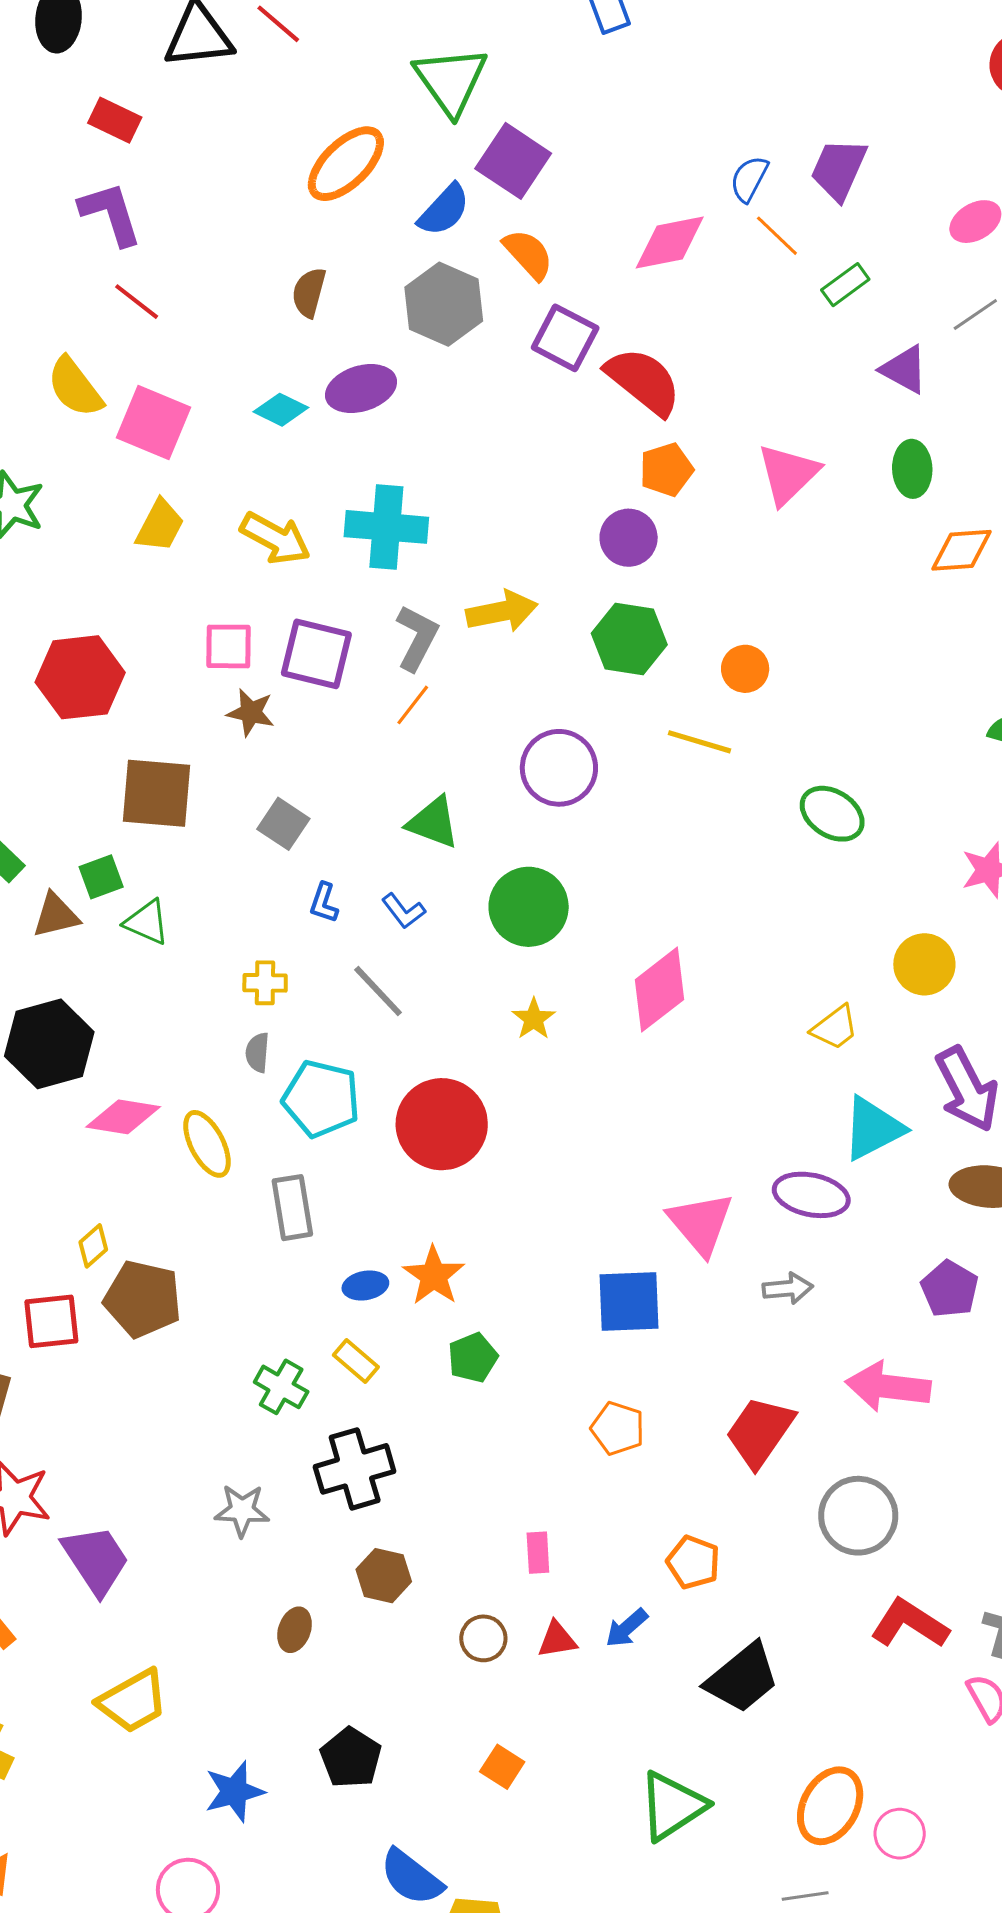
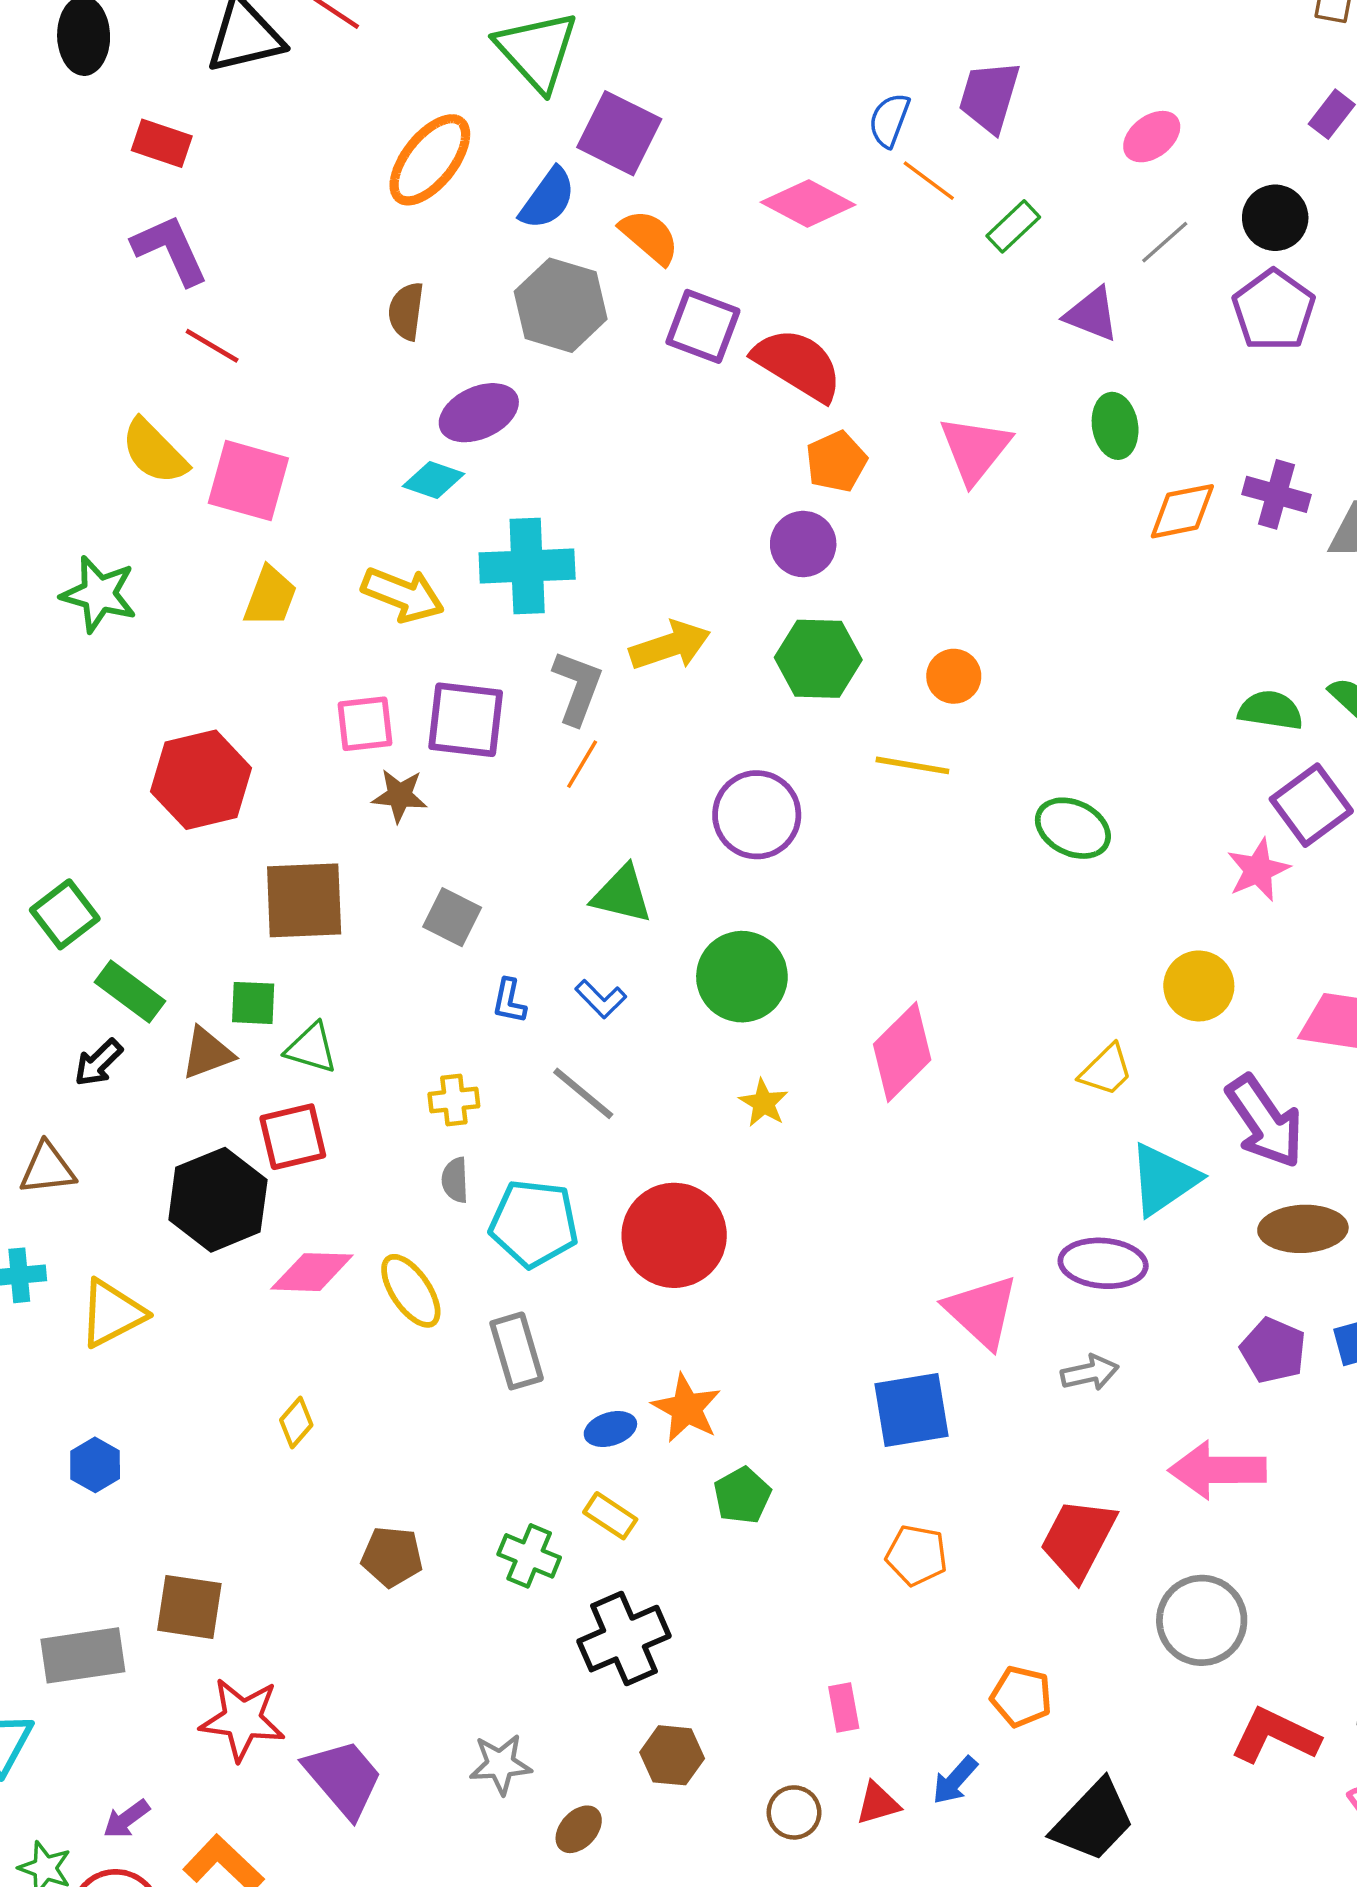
pink diamond: (670, 243) -> (808, 204), turned 46
cyan diamond: (281, 410) -> (433, 480), moved
green square: (101, 877) -> (253, 1003), turned 30
brown pentagon: (143, 1299) -> (392, 1557), moved, size x0.7
red square: (51, 1321) -> (293, 1137), moved
gray star: (242, 1510) -> (500, 1764), moved
brown ellipse: (295, 1630) -> (579, 1829), turned 30

